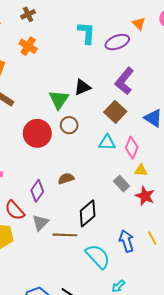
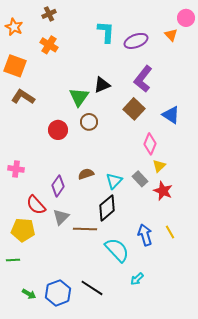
orange triangle: (139, 24) -> (171, 35), moved
red circle: (37, 133) -> (58, 130), size x0.7
cyan triangle: (107, 143) -> (114, 181), moved, turned -48
yellow triangle: (141, 170) -> (159, 166), turned -48

